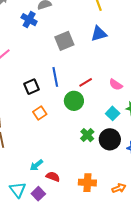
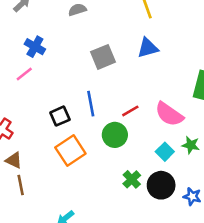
blue cross: (29, 20) -> (35, 47), moved
pink semicircle: (116, 85) -> (169, 114), size x1.6
orange square: (40, 113) -> (70, 151), size x1.6

